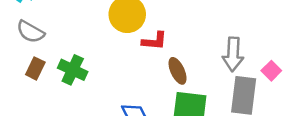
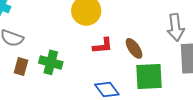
red L-shape: (154, 41) -> (103, 46), moved

